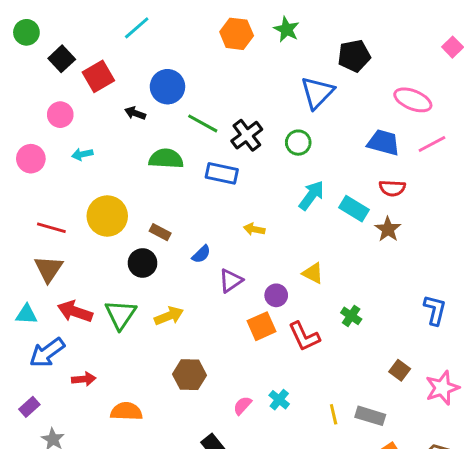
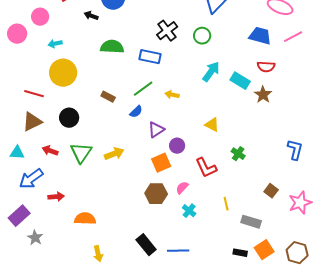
green line: (203, 123) -> (143, 89), moved, turned -65
pink circle: (31, 159) -> (17, 34), moved
yellow circle: (107, 216) -> (63, 73), moved
black circle: (143, 263) -> (69, 118), moved
brown triangle: (48, 269) -> (32, 122), turned 30
purple circle: (276, 295) -> (177, 146), moved
red arrow: (75, 311) -> (50, 151), size x0.7
orange square: (262, 326) -> (161, 163), moved
brown hexagon: (190, 375) -> (156, 194), moved
pink semicircle: (242, 406) -> (182, 188), moved
purple rectangle: (29, 407) -> (19, 216), size x1.5
yellow line: (334, 414) -> (226, 204), moved

